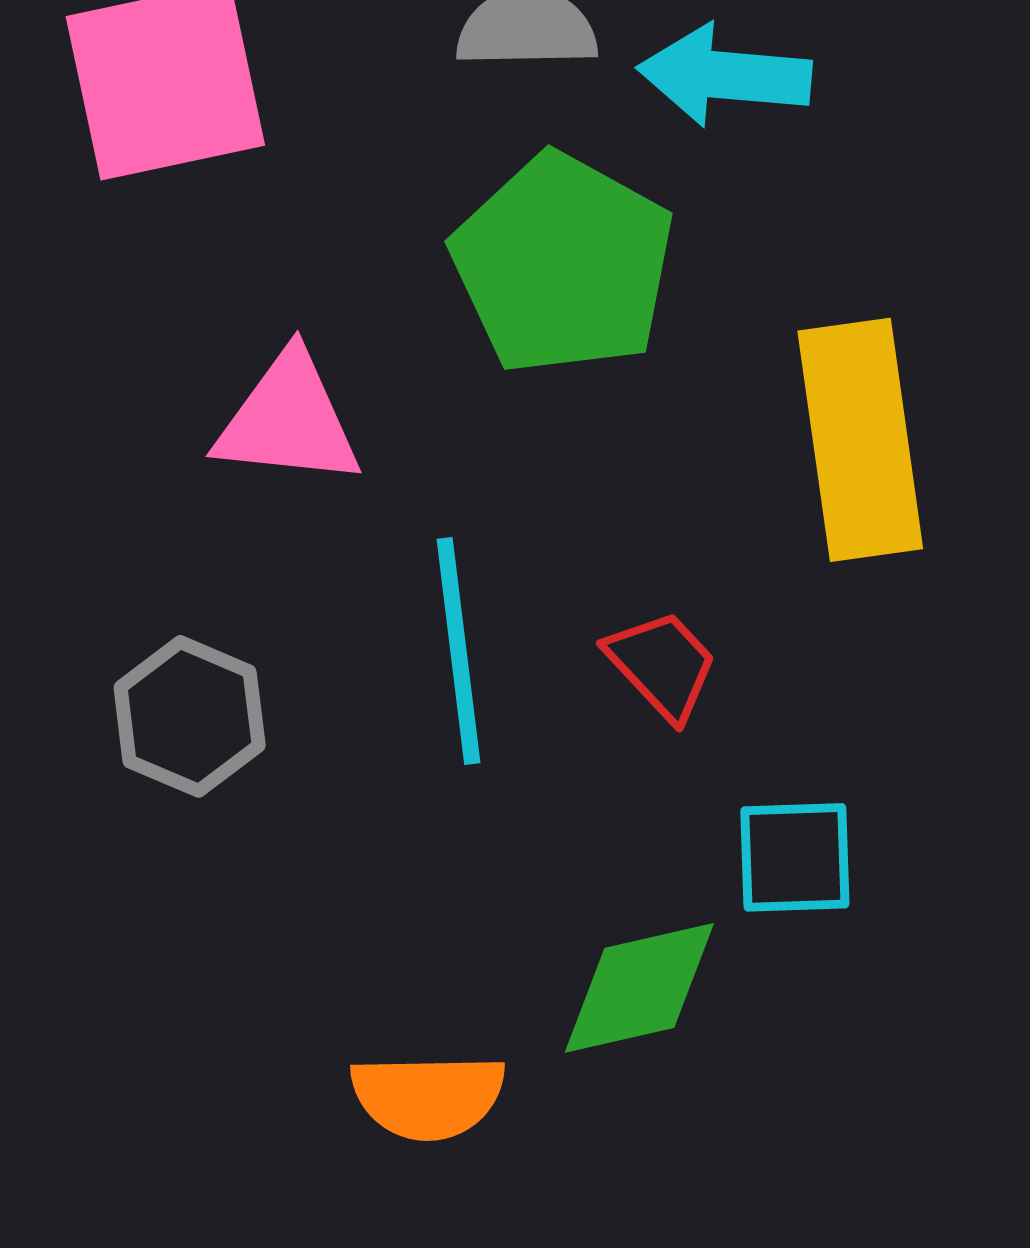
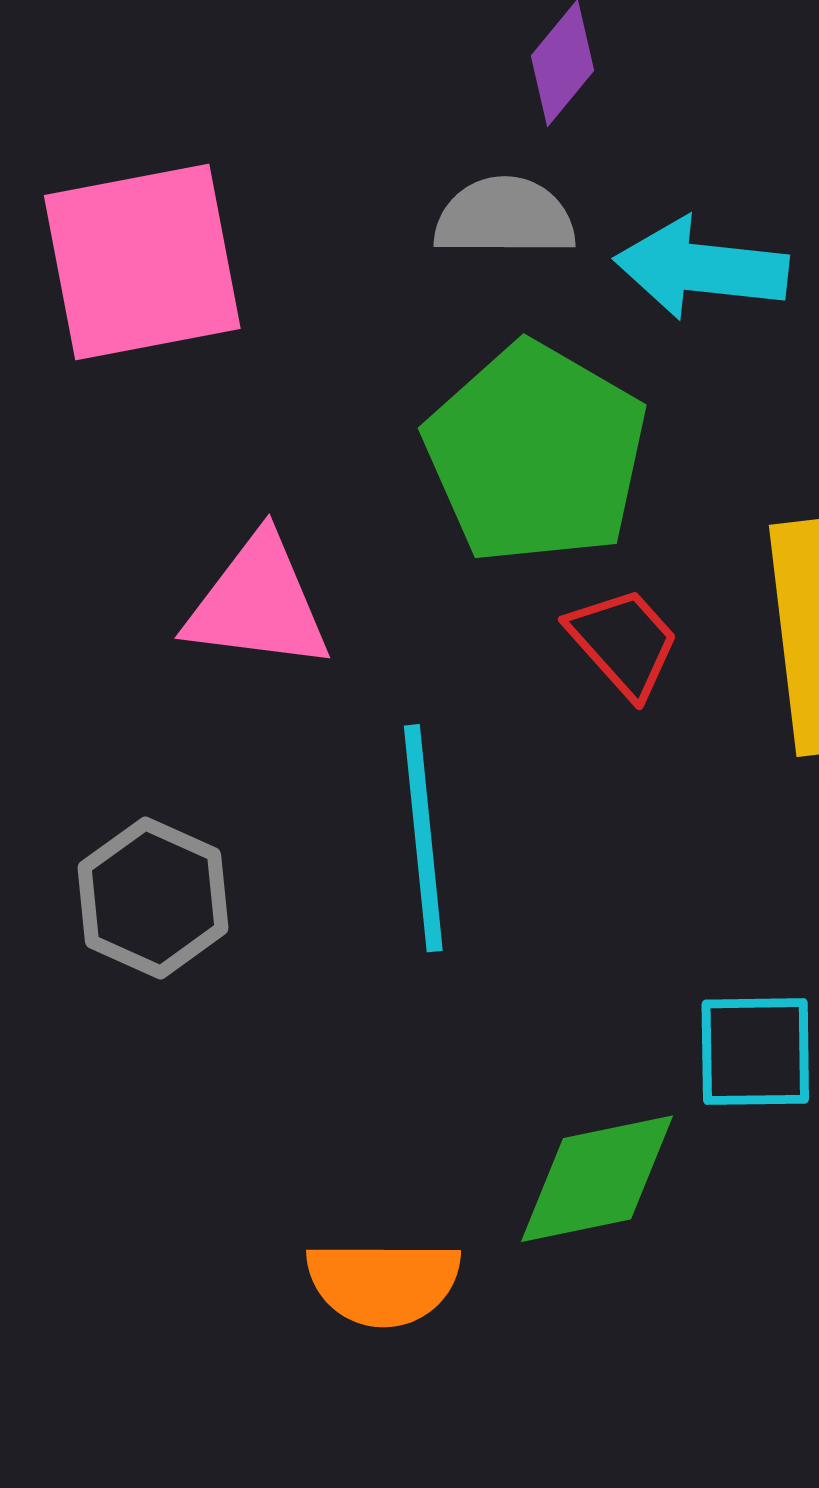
red trapezoid: (662, 665) -> (624, 642), moved

